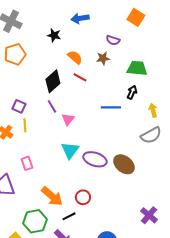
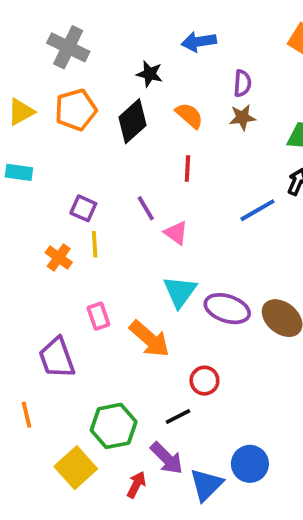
purple semicircle: (113, 40) -> (242, 83), moved, turned -104
red line: (80, 77) -> (187, 169), moved, turned 64
black diamond: (53, 81) -> (133, 121), moved
blue line: (111, 107) -> (257, 210), turned -30
pink triangle: (68, 119) -> (176, 233), turned -32
orange arrow: (52, 196) -> (150, 339), moved

